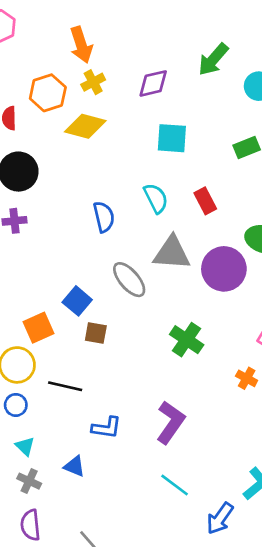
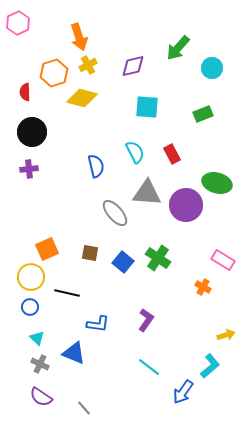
blue square: (77, 301) -> (123, 262), moved
purple L-shape: (171, 422) -> (146, 320), size x0.7
blue triangle: (74, 466) -> (74, 353), size x1.4
purple semicircle: (30, 525) -> (41, 397), turned -50

